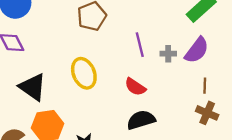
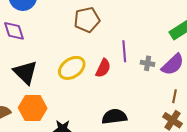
yellow ellipse: (84, 73) -> (72, 68), turned 68
red semicircle: (135, 87) -> (103, 68), moved, turned -108

